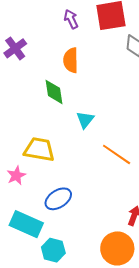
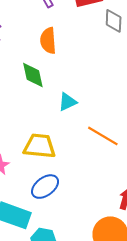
cyan triangle: (85, 120) -> (67, 102), turned 30
yellow trapezoid: (39, 150) -> (40, 146), moved

